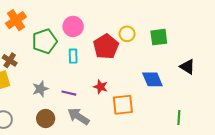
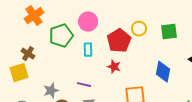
blue diamond: (152, 79) -> (163, 72), turned 35
red star: (101, 87) -> (114, 67), moved
gray star: (40, 89) -> (51, 91), moved

